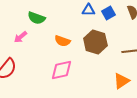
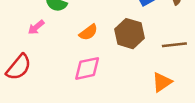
orange semicircle: (62, 41) -> (88, 32), turned -56

